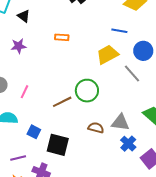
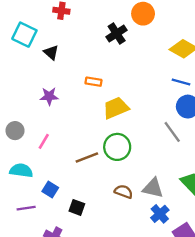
blue line: (119, 31) -> (181, 82), moved
purple star: (19, 46) -> (49, 96), moved
yellow trapezoid: (107, 55) -> (116, 108), moved
black square: (58, 145) -> (77, 207), size x0.6
purple line: (18, 158) -> (26, 208), moved

